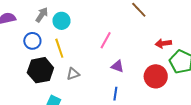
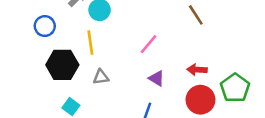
blue circle: (32, 41) -> (45, 26), moved
red arrow: (163, 43) -> (197, 70), moved

